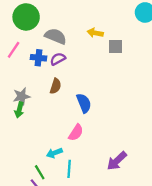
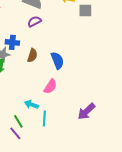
blue cross: (39, 58) -> (12, 42), moved
brown semicircle: (56, 86) -> (32, 55), moved
cyan arrow: (54, 153) -> (31, 104), turned 40

